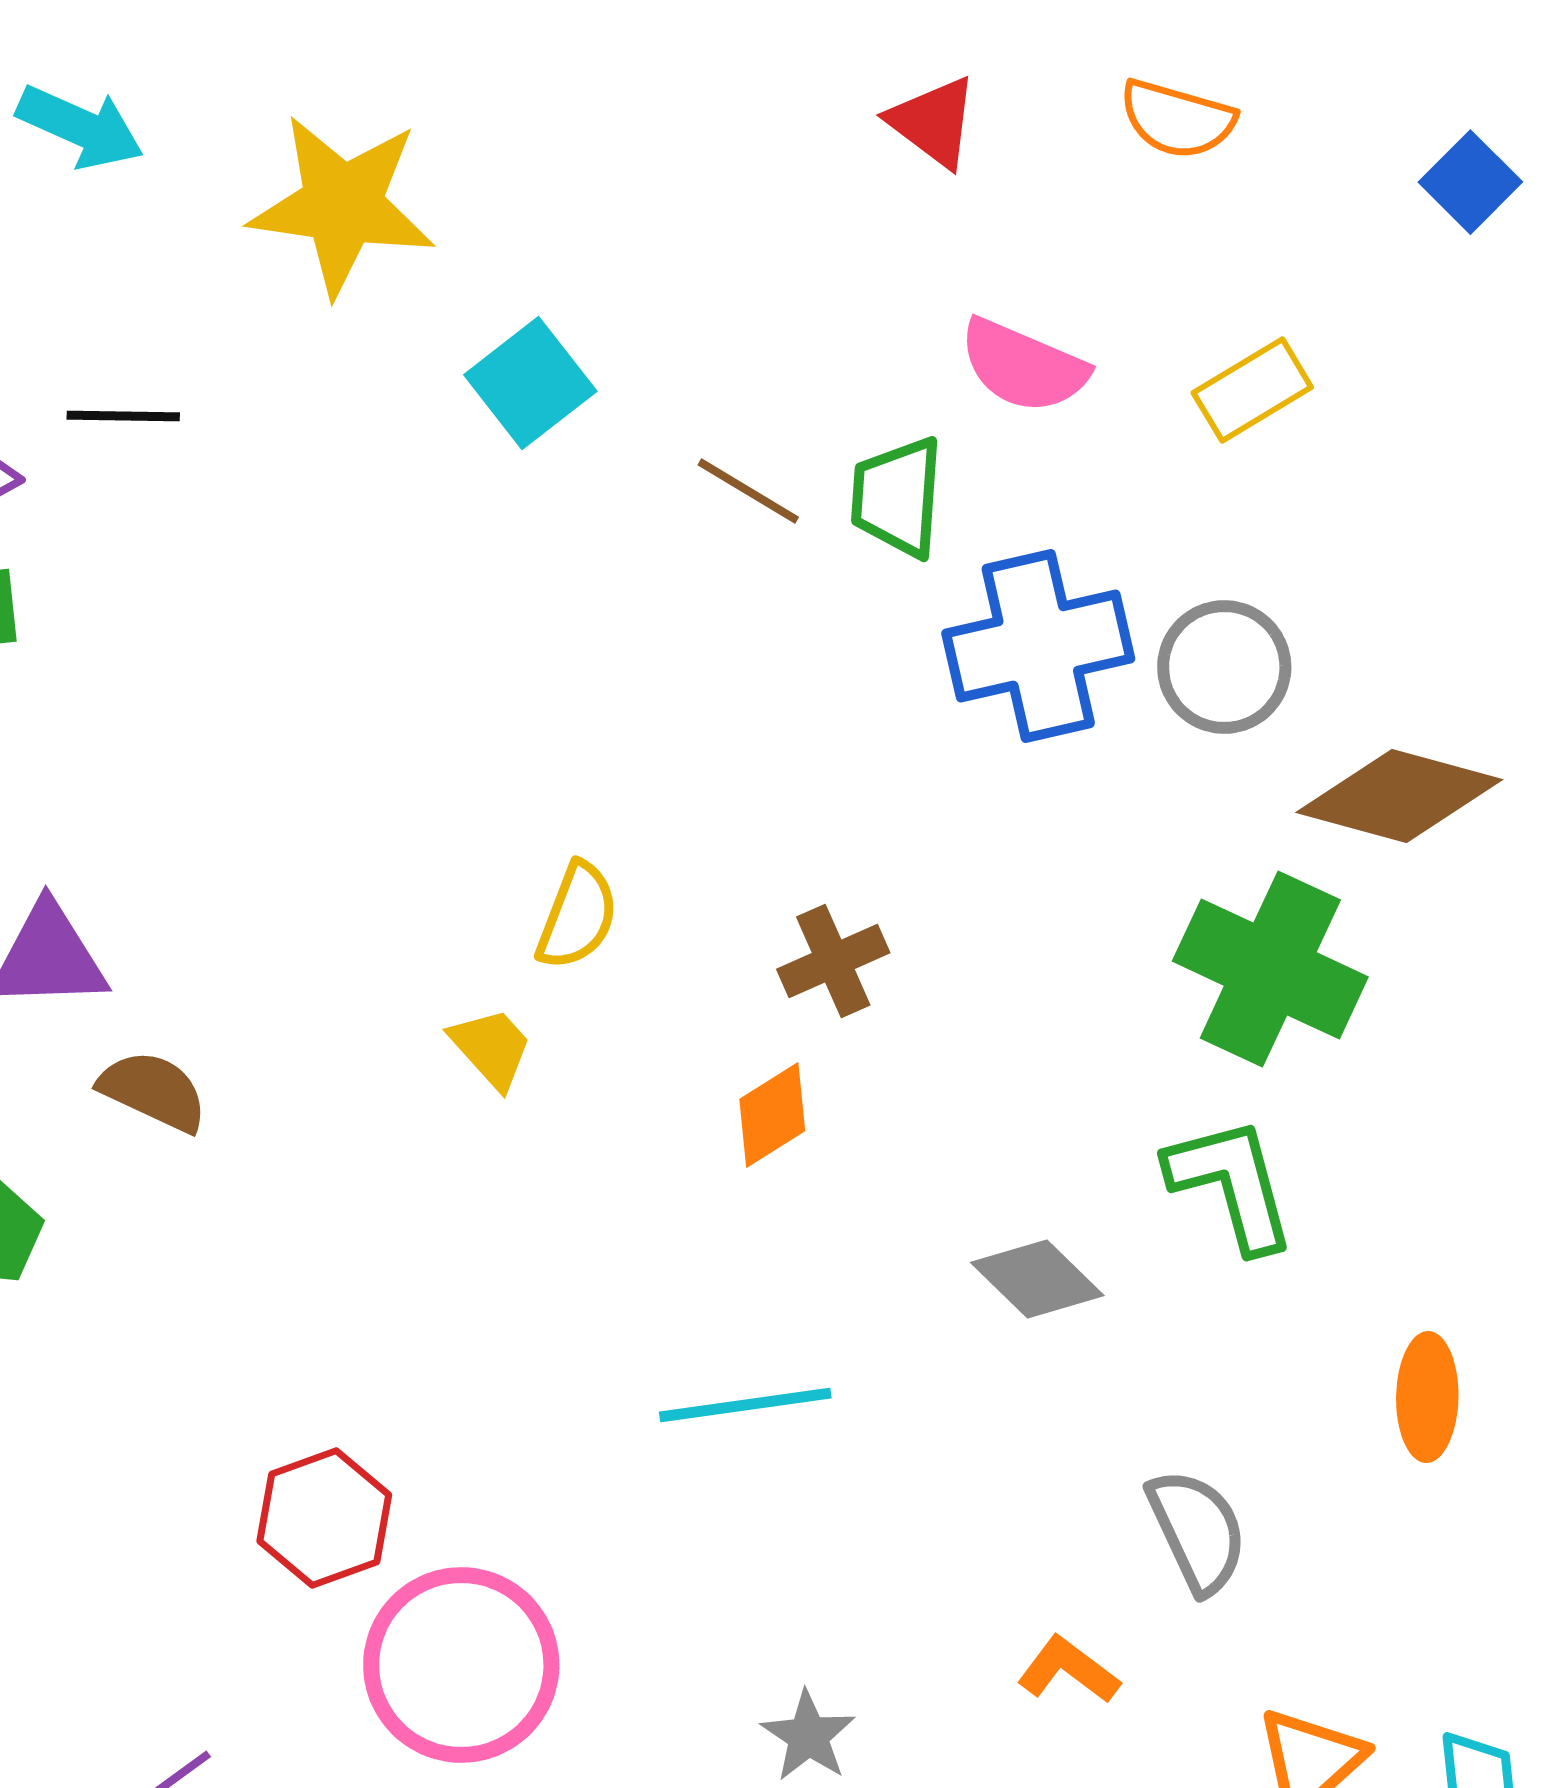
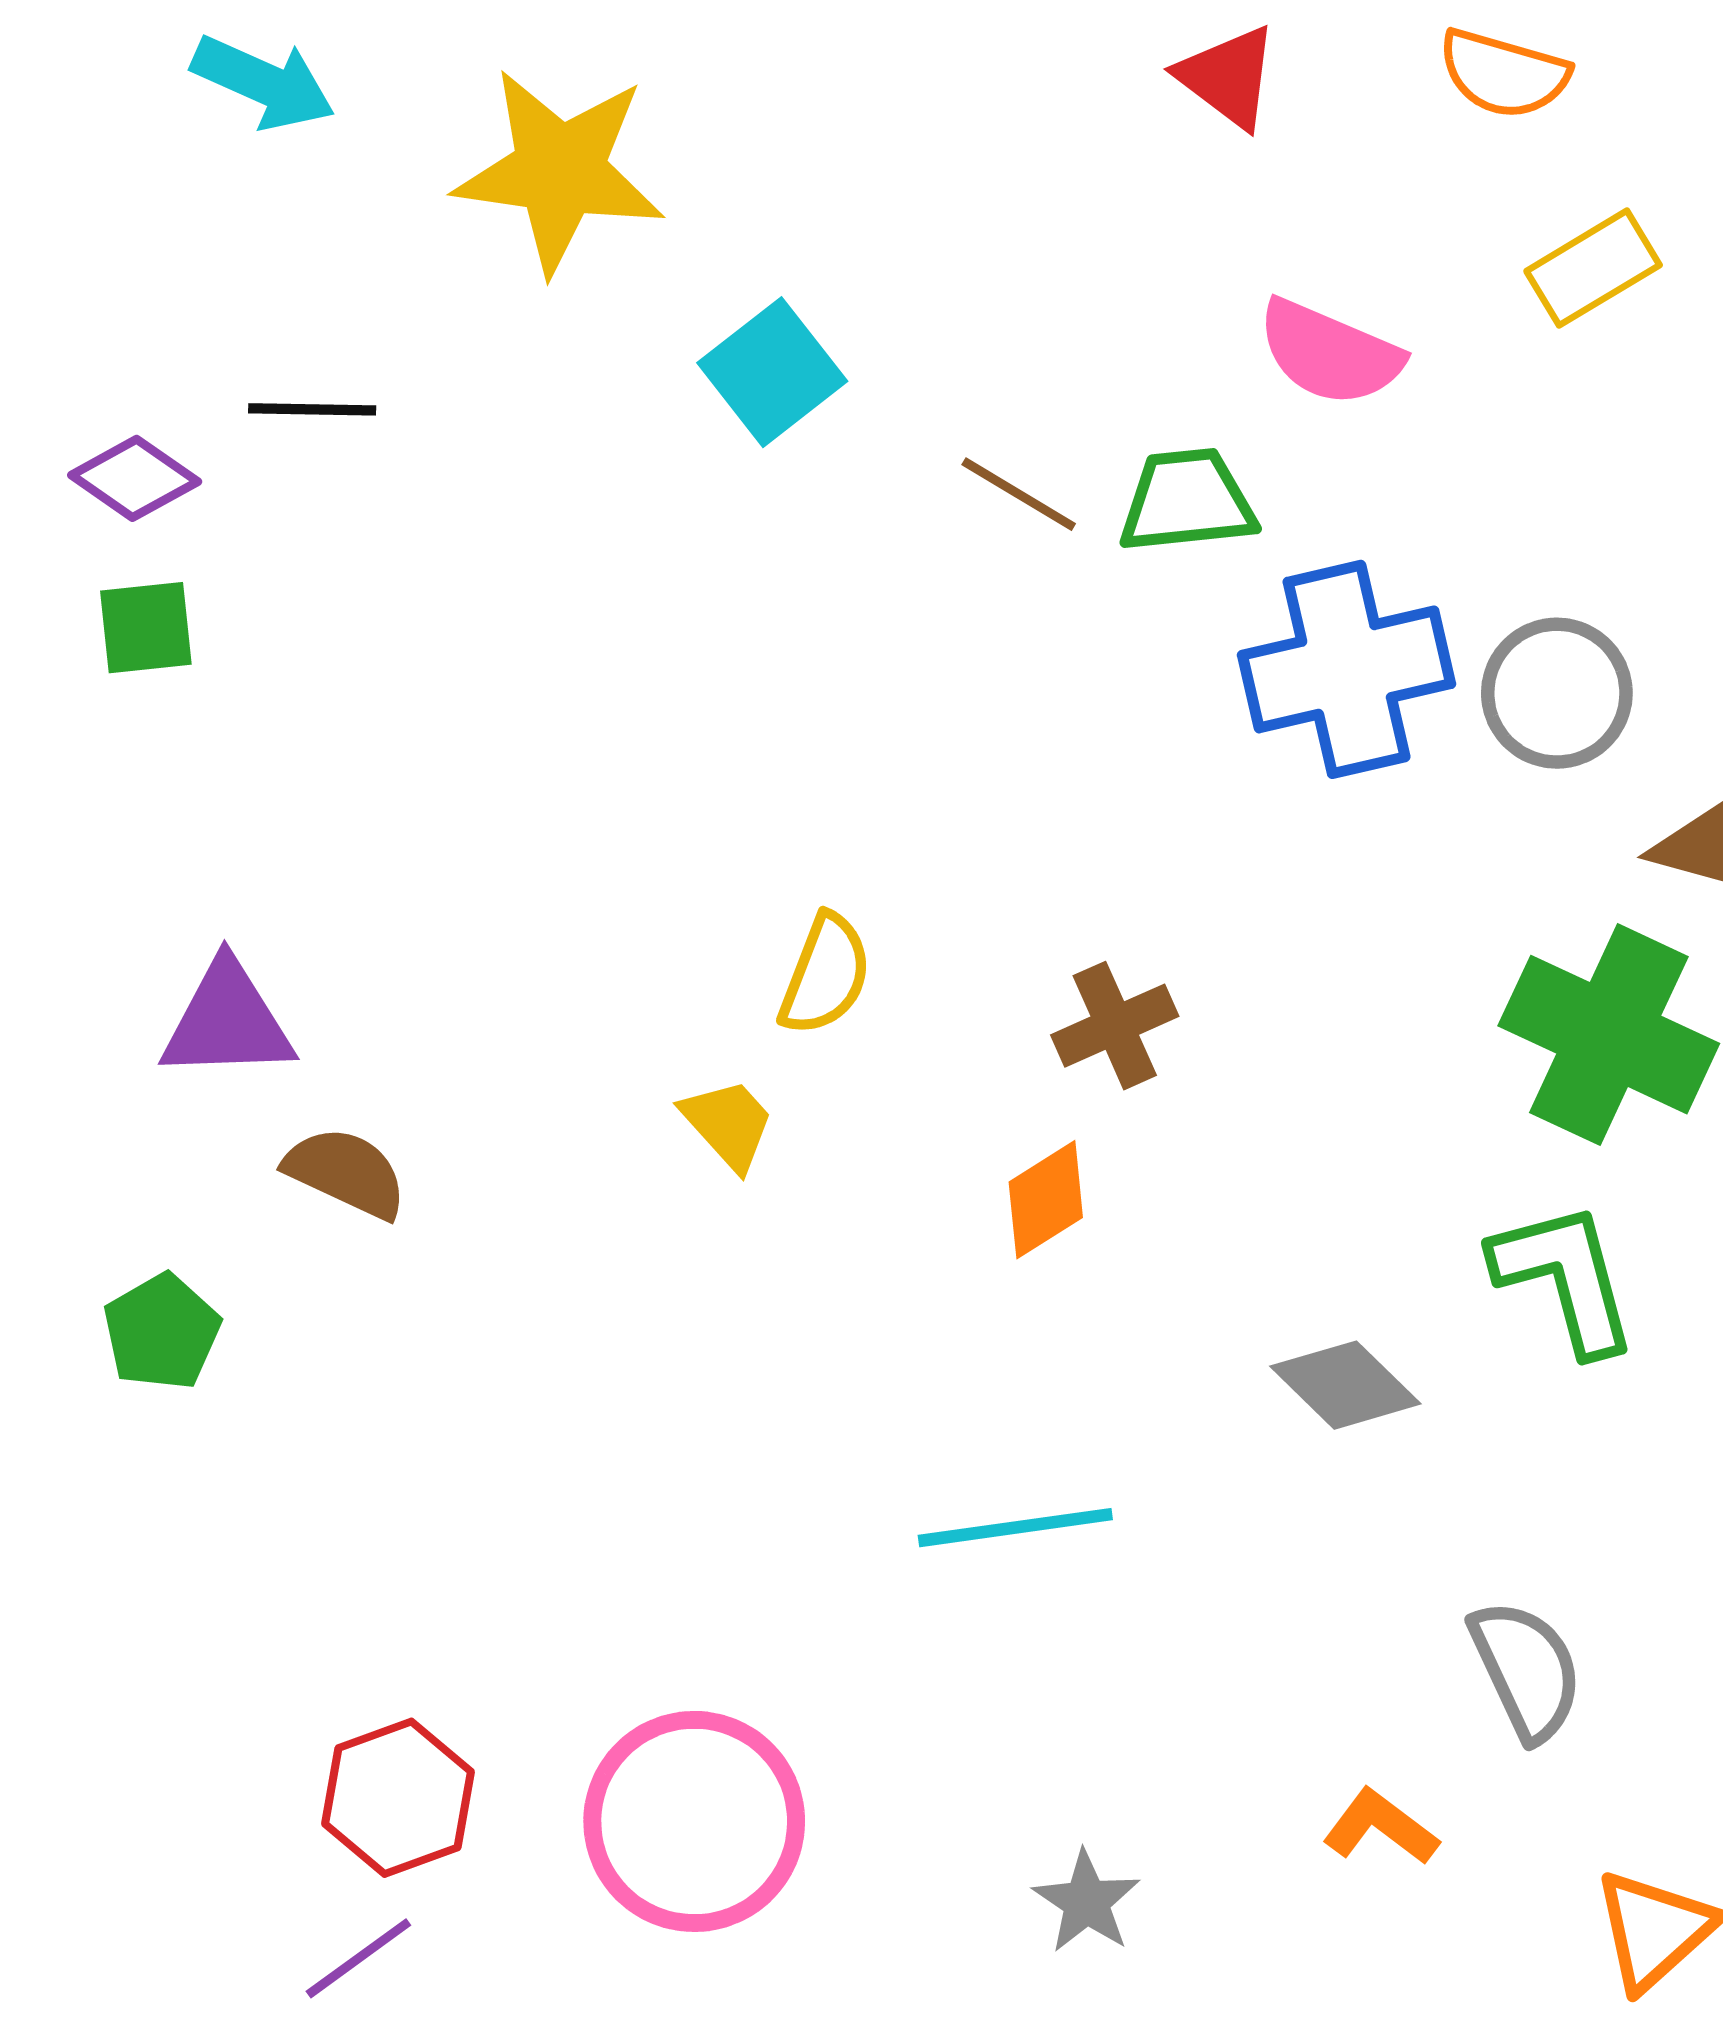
yellow rectangle: (1252, 390) -> (1593, 268), moved
green trapezoid: (897, 497) -> (1187, 501), turned 80
red hexagon: (324, 1518) -> (398, 1798), moved

